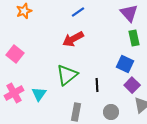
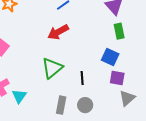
purple square: (132, 85) -> (117, 78), turned -35
cyan triangle: (39, 94) -> (19, 96), moved
gray circle: (111, 112) -> (85, 105), moved

